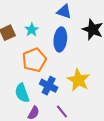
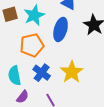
cyan star: (32, 30) -> (34, 15), size x1.5

